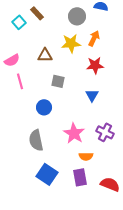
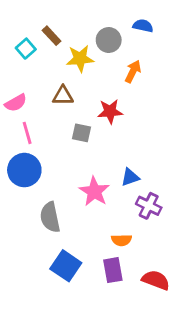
yellow star: (71, 43) -> (80, 59), moved
red star: (95, 65) -> (110, 111), moved
blue triangle: (92, 95) -> (130, 177), moved, turned 40
blue circle: (44, 107) -> (24, 170), moved, size x1.5
pink star: (74, 133) -> (94, 191), moved

